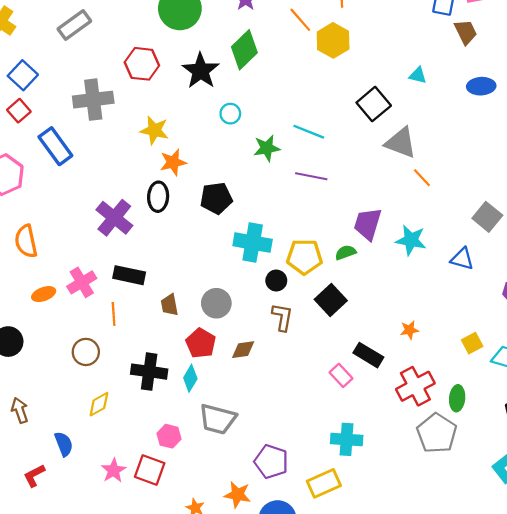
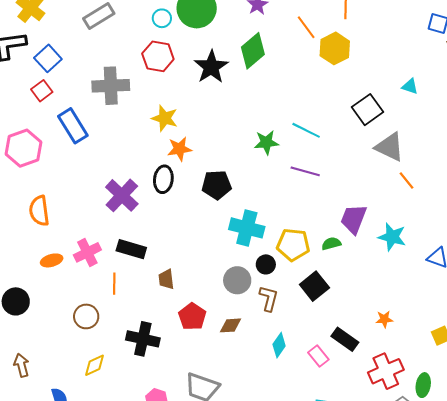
cyan circle: (230, 114) -> (162, 18), moved
gray circle: (216, 303) -> (237, 280), moved
cyan diamond: (190, 378) -> (279, 345), moved

